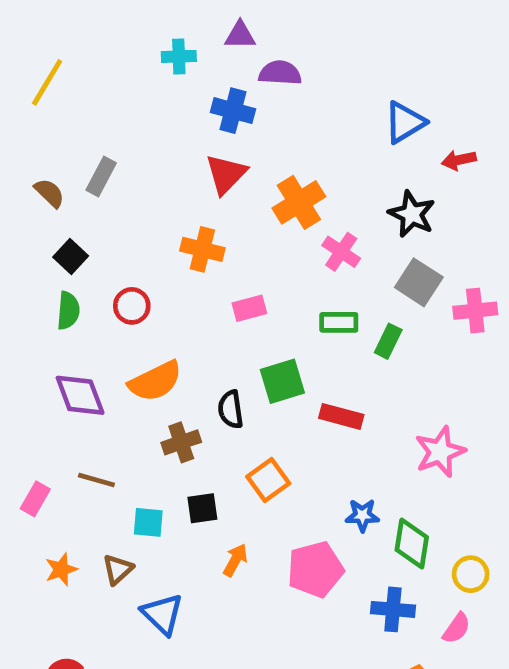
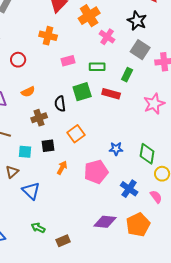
green rectangle: (339, 322) -> (97, 67), moved
orange semicircle: (155, 381) -> (28, 92), size x0.6
red rectangle: (341, 416) -> (111, 94), moved
pink star: (440, 452) -> (154, 104), moved
green diamond: (412, 544) -> (147, 154), moved
blue cross: (393, 609) -> (129, 189), turned 30
pink semicircle: (456, 628) -> (156, 197), turned -72

